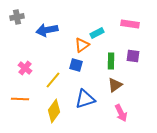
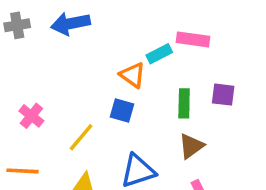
pink rectangle: (130, 24) -> (193, 39), moved
blue arrow: (47, 30) -> (70, 24), moved
orange triangle: (82, 45) -> (133, 75), turned -49

